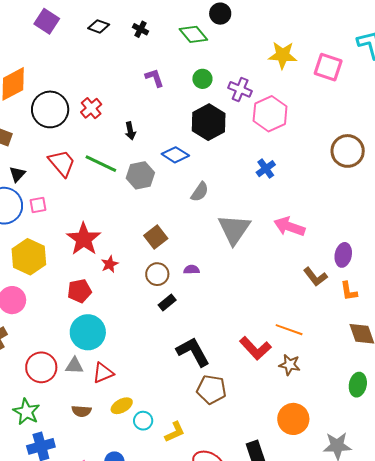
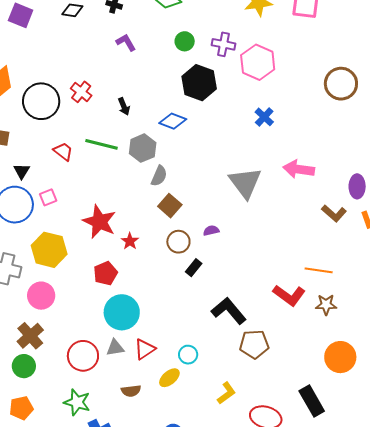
purple L-shape: (154, 78) -> (126, 42), moved
red trapezoid: (62, 163) -> (63, 151), size x0.7
gray semicircle: (200, 192) -> (159, 176), moved
cyan circle: (143, 421) -> (188, 355), moved

